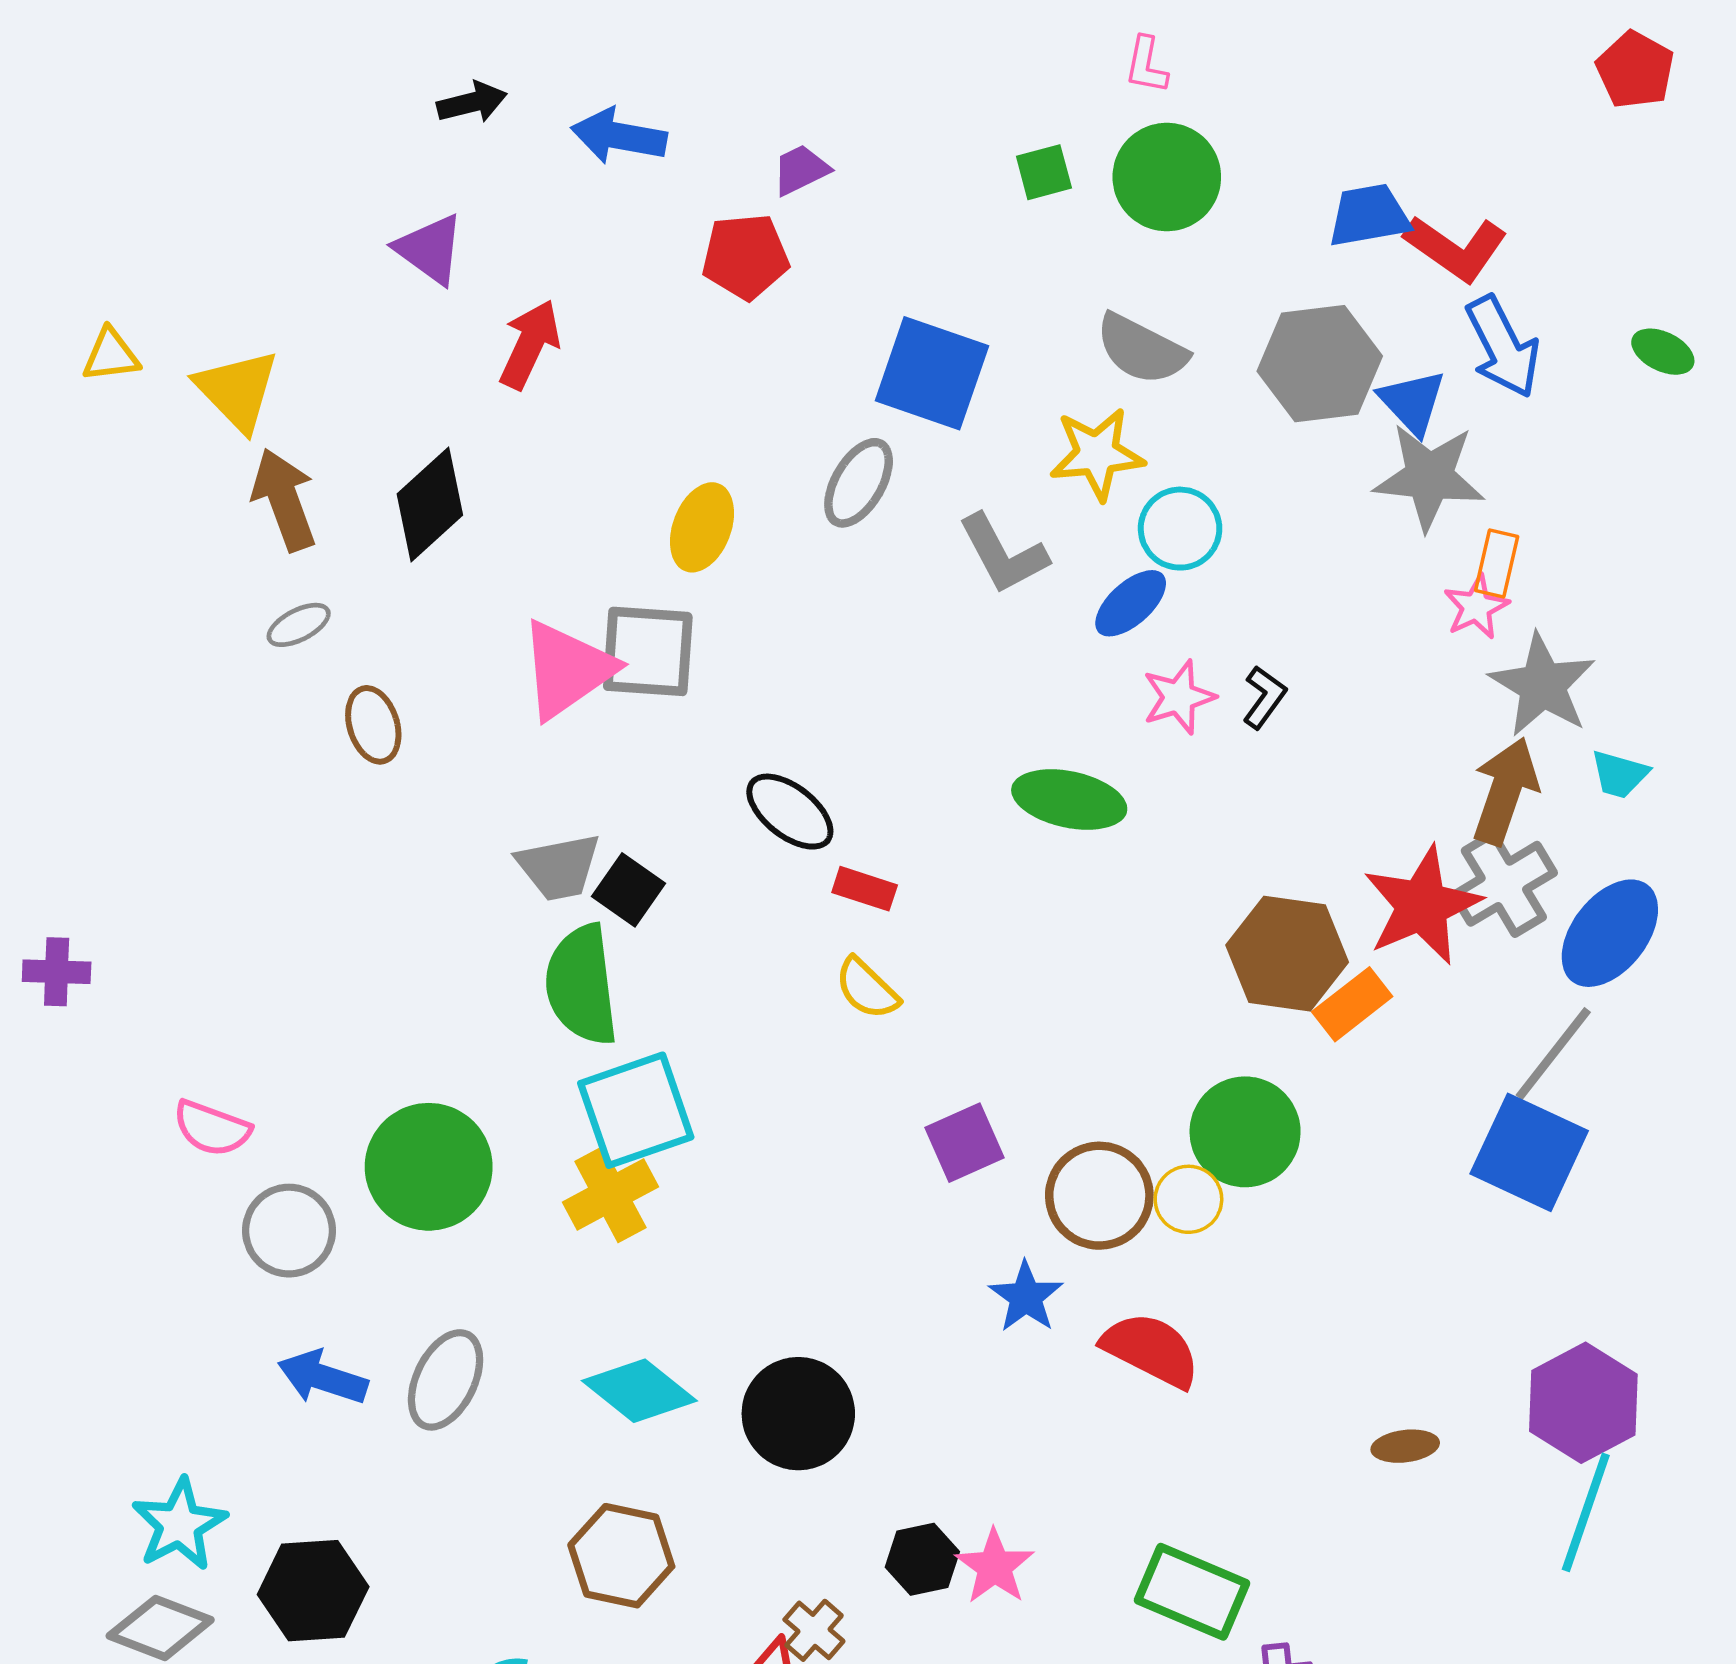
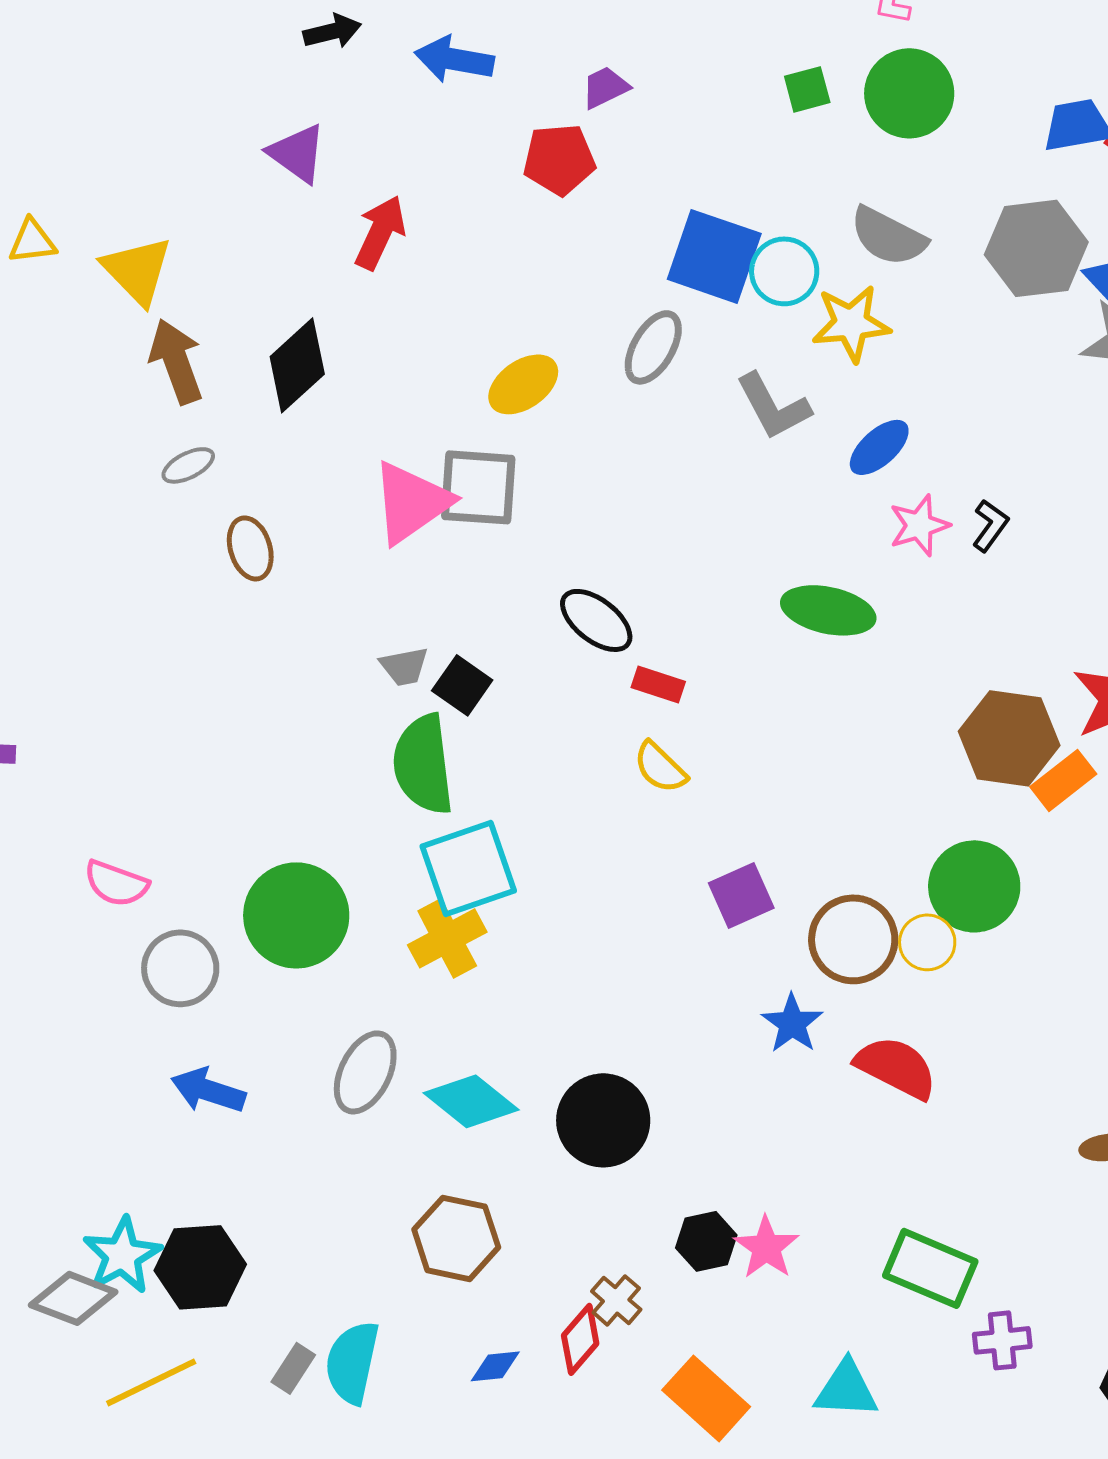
yellow ellipse: (702, 527) -> (523, 384), turned 34
cyan circle: (1180, 529) -> (784, 271), moved
gray trapezoid: (559, 867) -> (404, 666), size x0.7
gray ellipse: (446, 1380) -> (365, 1072), moved
cyan star: (179, 1524) -> (122, 1255), moved

